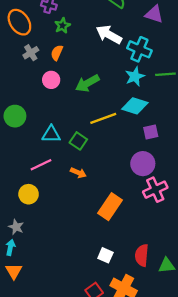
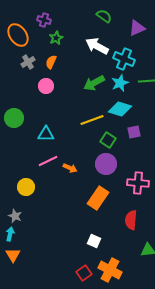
purple triangle: (154, 14) -> (137, 28), turned -42
green arrow: (87, 83) -> (94, 83), moved
green square: (78, 141) -> (108, 140), moved
purple circle: (143, 164) -> (106, 164), moved
pink line: (41, 165) -> (48, 161), moved
pink cross: (155, 190) -> (138, 183), turned 30
red semicircle: (142, 255) -> (131, 220), moved

